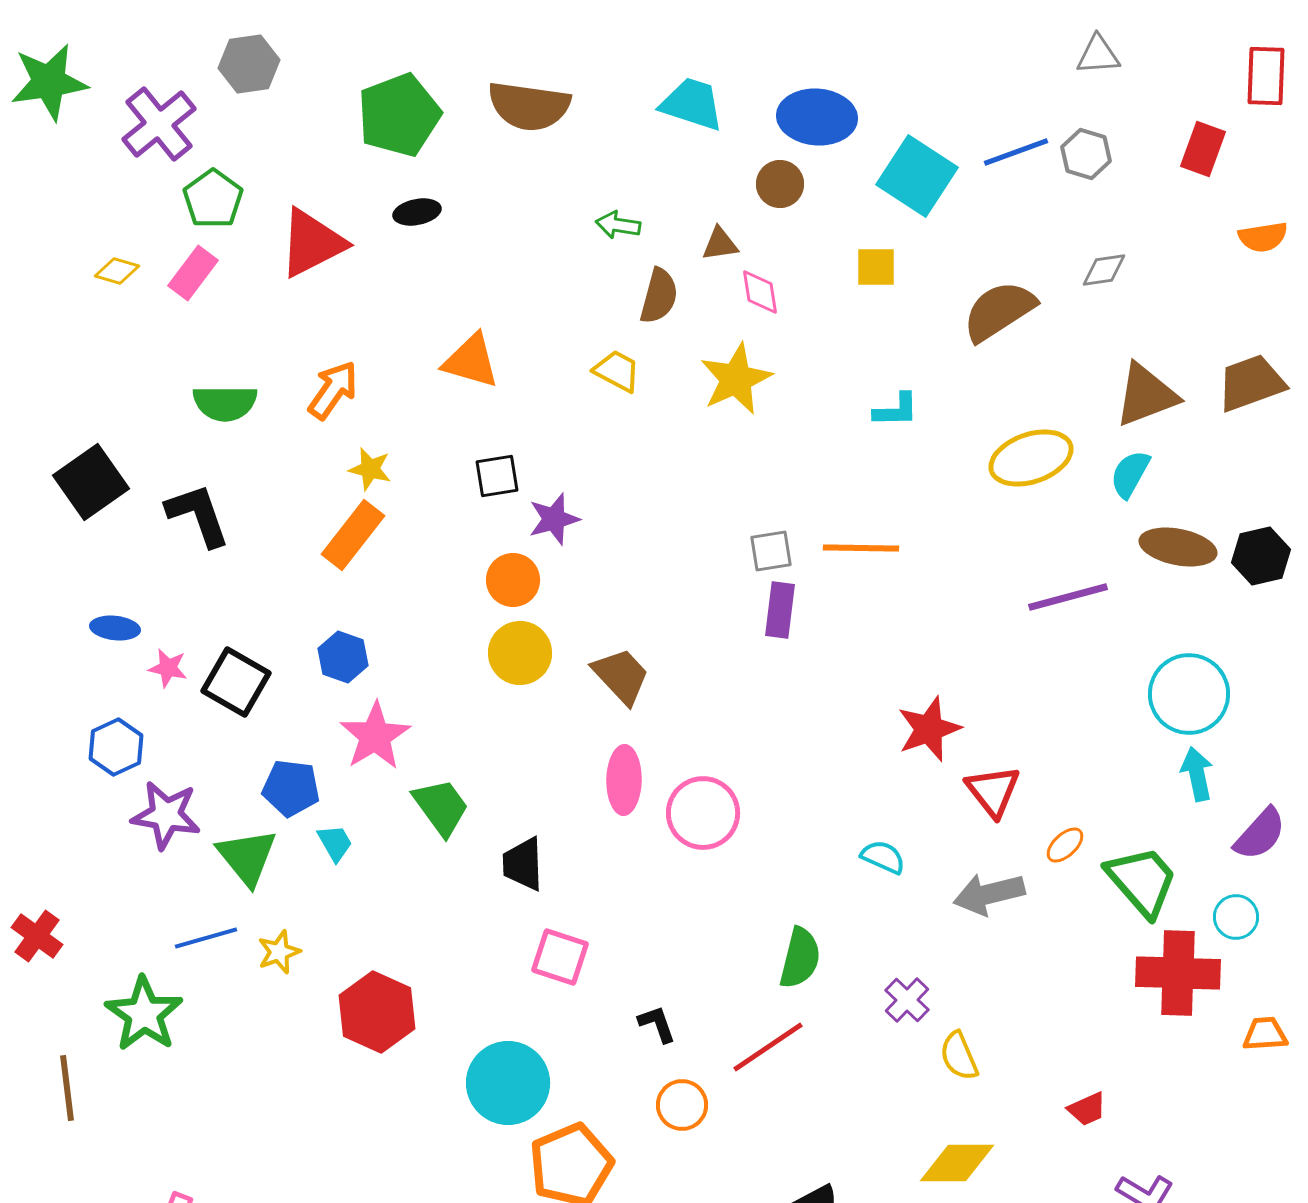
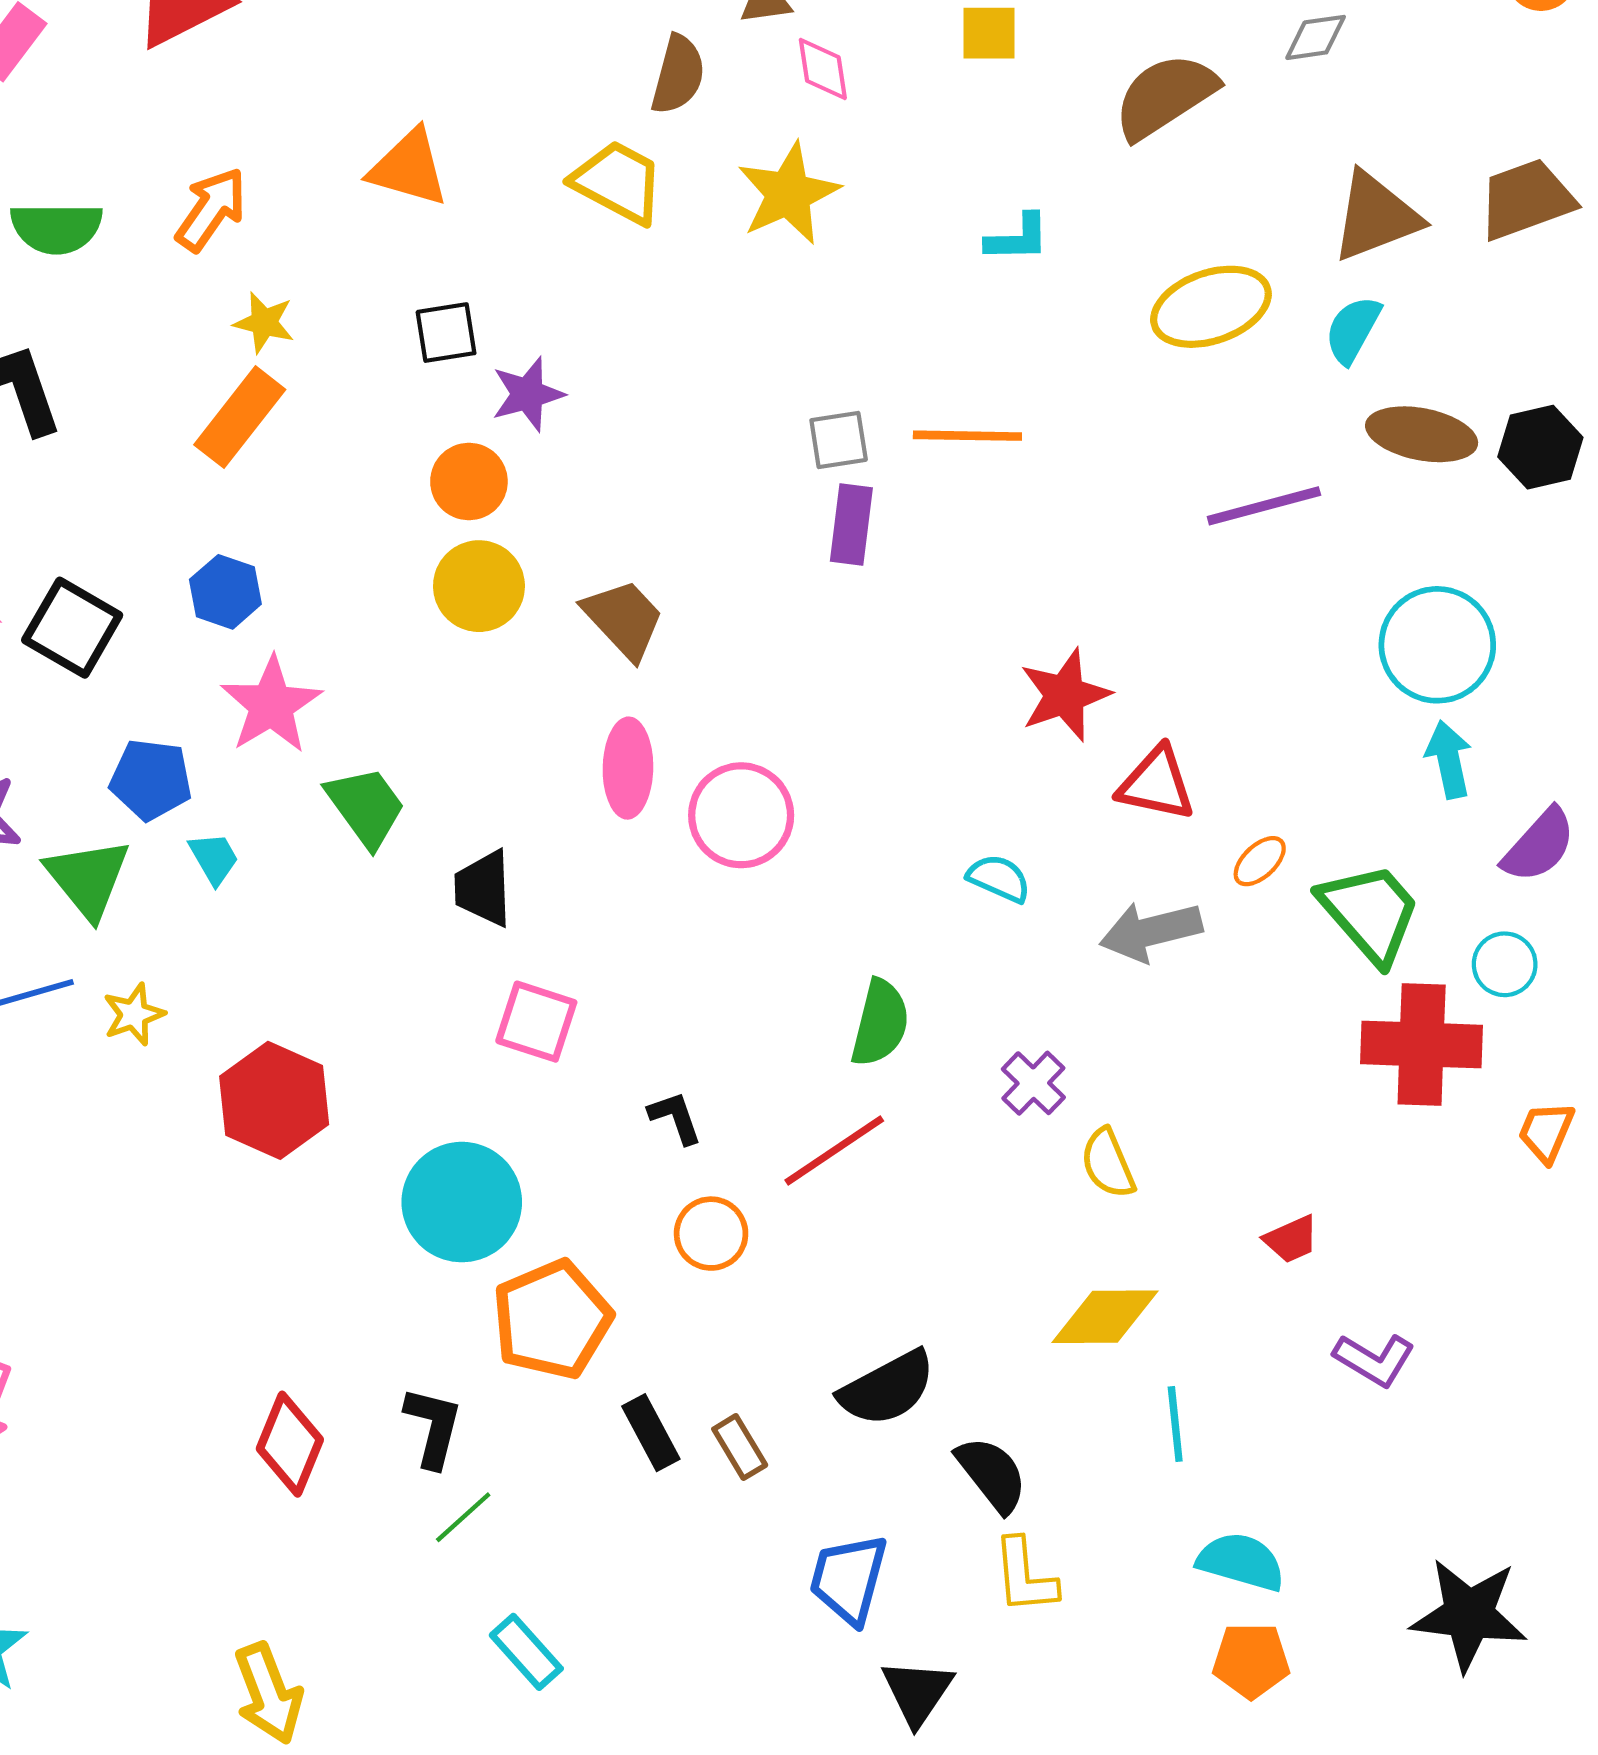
yellow trapezoid: (617, 371) -> (618, 182), size x1.4
red triangle: (993, 791) -> (1157, 784), turned -40
orange trapezoid: (1265, 1034) -> (1546, 1132), turned -63

